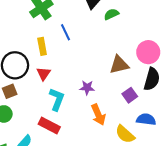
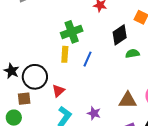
blue line: (66, 32) -> (87, 59), turned 35
yellow rectangle: (42, 46) -> (65, 54), moved

